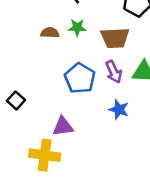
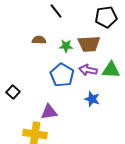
green star: (77, 27) -> (66, 46), moved
purple arrow: (114, 72) -> (88, 70), turned 126

